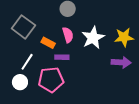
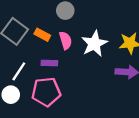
orange rectangle: (48, 43) -> (42, 35), moved
purple rectangle: (62, 57) -> (49, 63), moved

